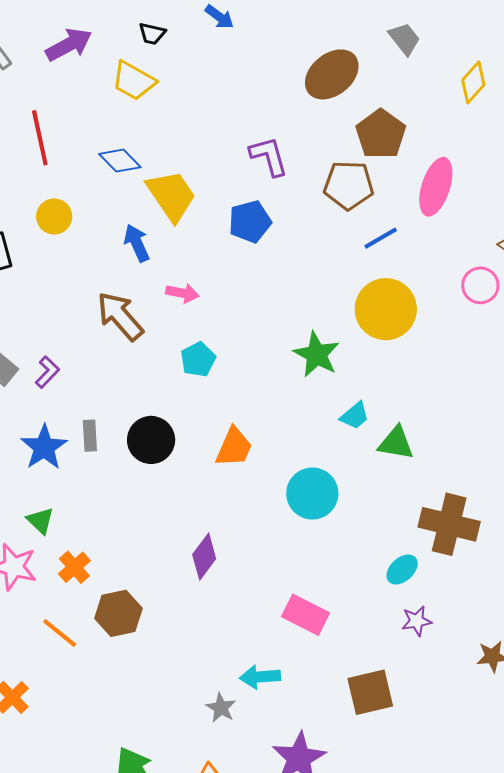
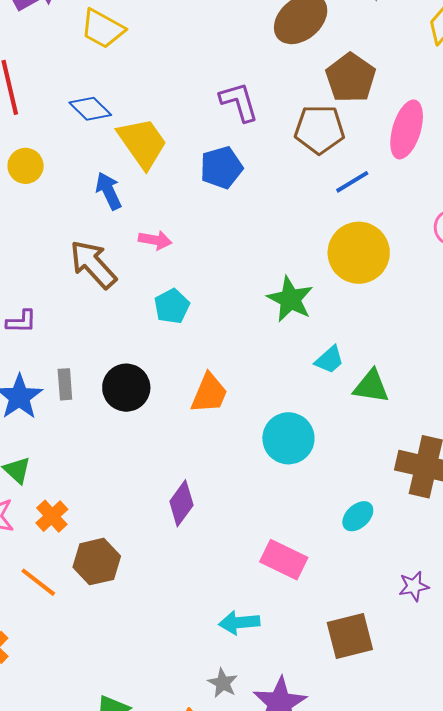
purple L-shape: (47, 372) -> (21, 322), turned 48
cyan ellipse: (402, 569) -> (358, 516), moved
purple star: (417, 621) -> (414, 586), moved
gray star: (221, 708) -> (223, 683), moved

